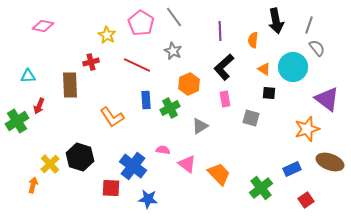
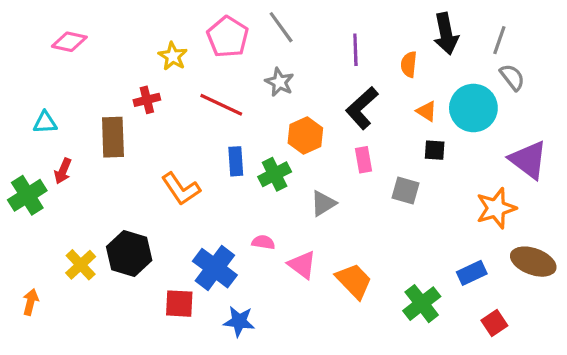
orange arrow: (33, 185) -> (31, 302), moved

